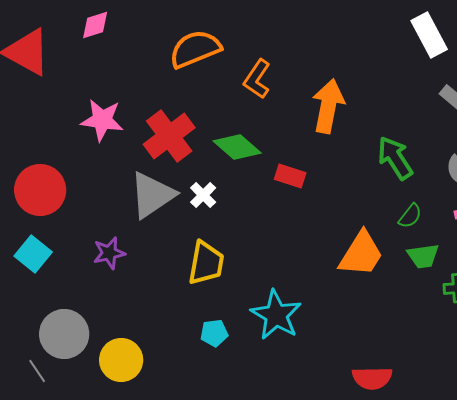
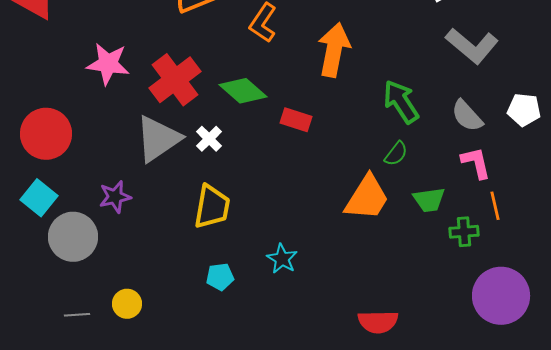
green semicircle: (410, 216) -> (396, 154), moved
cyan star: (276, 315) -> (282, 259), size x0.6
gray circle: (64, 334) -> (73, 237), moved
yellow circle: (121, 360) -> (127, 304), size x0.7
gray line: (37, 371) -> (77, 315), moved, turned -60

